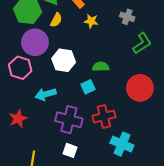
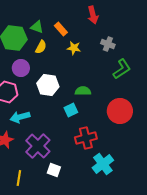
purple circle: (35, 42) -> (21, 68), size x0.7
cyan arrow: (46, 94) -> (20, 117), moved
purple cross: (69, 120) -> (38, 146), moved, turned 30
cyan cross: (122, 144) -> (103, 164), turned 30

